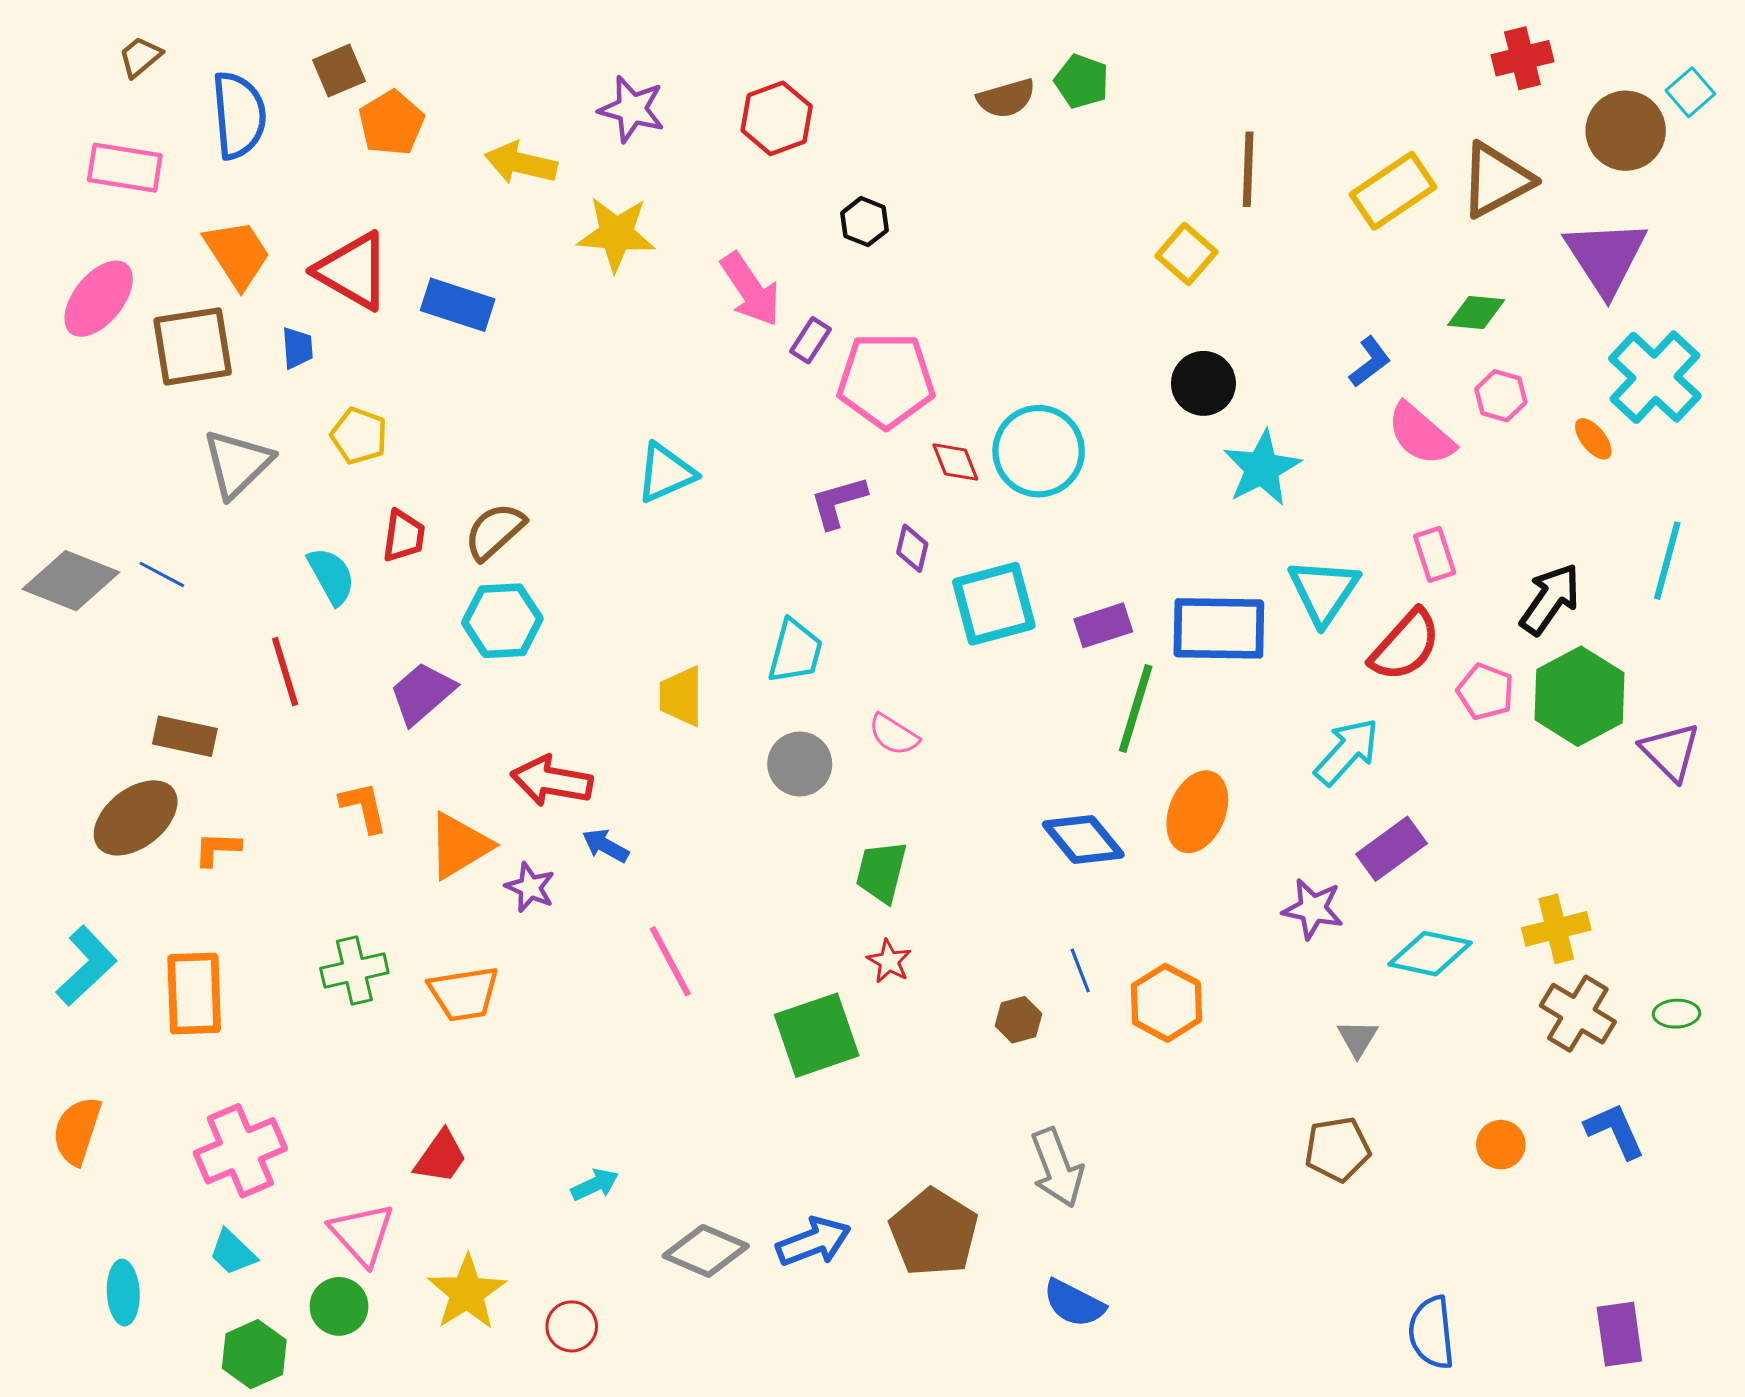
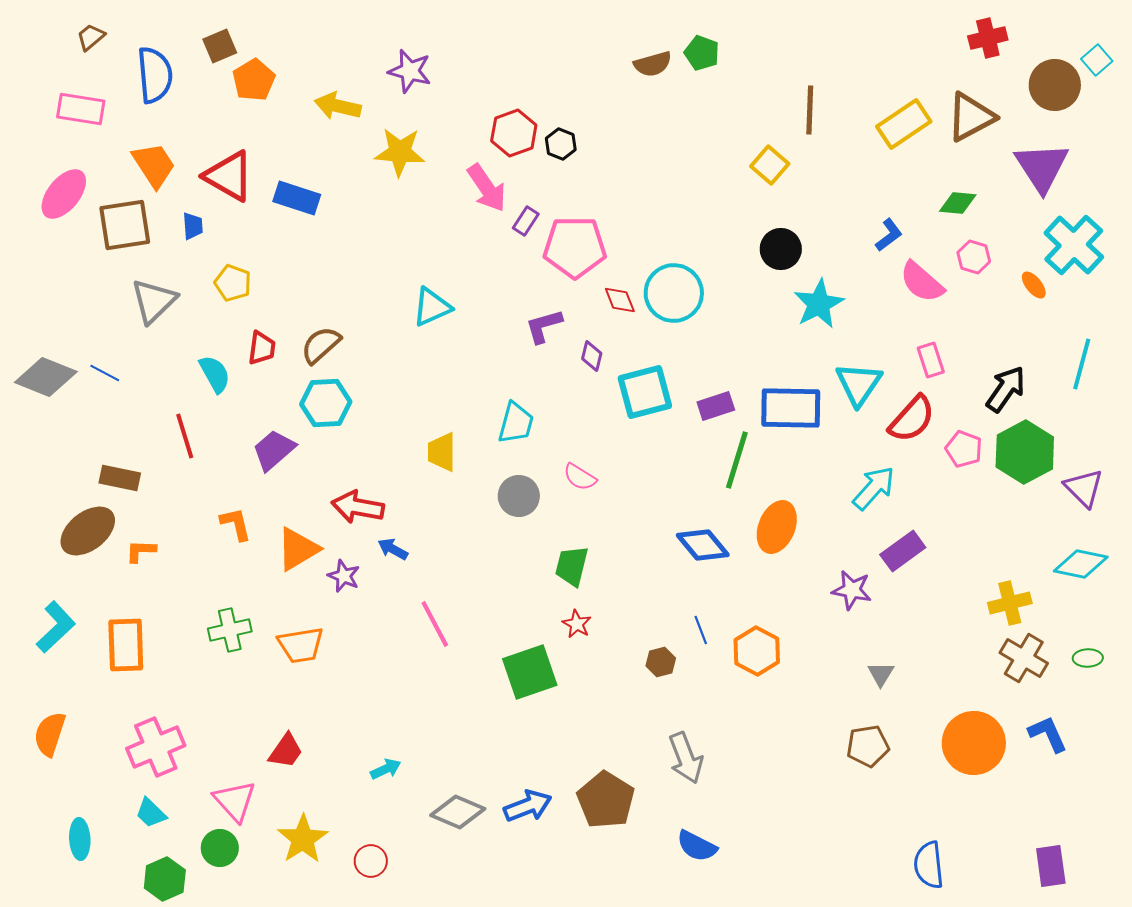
red hexagon: (777, 118) -> (514, 133), moved
cyan diamond: (1430, 954) -> (1081, 564), moved
orange circle: (1501, 1145) -> (974, 743), size x2.0

